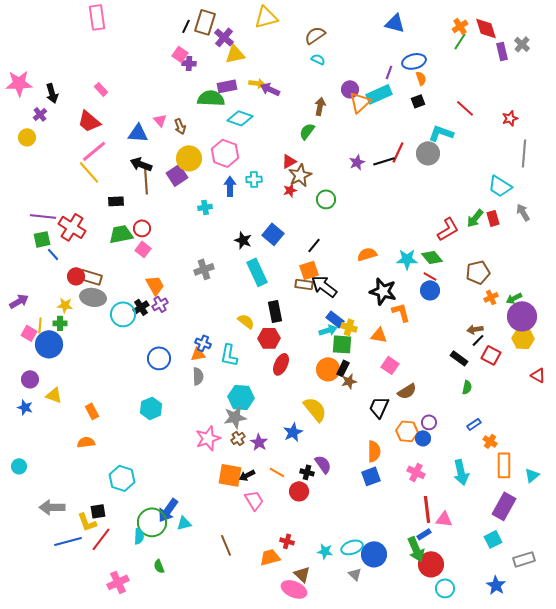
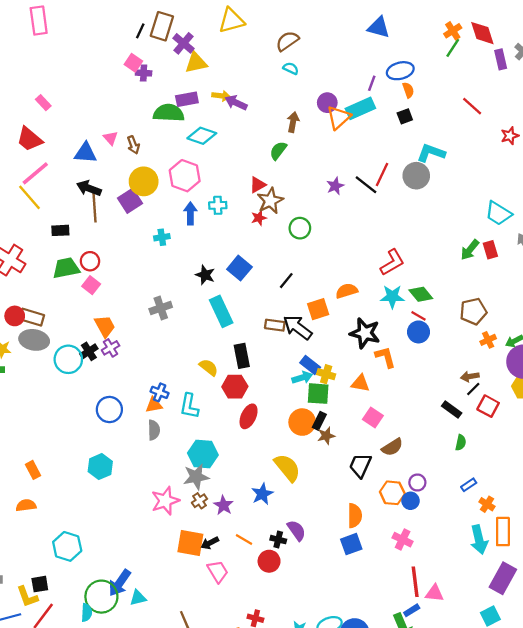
red line: (465, 108) -> (472, 106), moved
black line: (384, 161) -> (366, 185), turned 55
red L-shape: (448, 229) -> (392, 262), moved
orange square: (309, 270) -> (318, 309), moved
cyan arrow: (461, 472) -> (479, 540), moved

